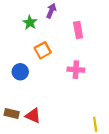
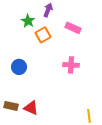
pink rectangle: (78, 30) -> (73, 28), turned -56
orange square: (43, 50) -> (43, 35), moved

